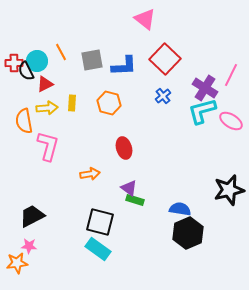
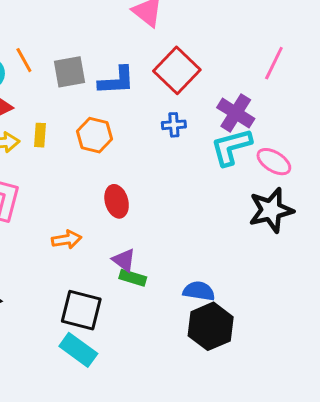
pink line: (231, 75) -> (274, 63), moved
blue cross: (163, 96) -> (174, 125), turned 35
black star: (229, 190) -> (271, 210), moved

